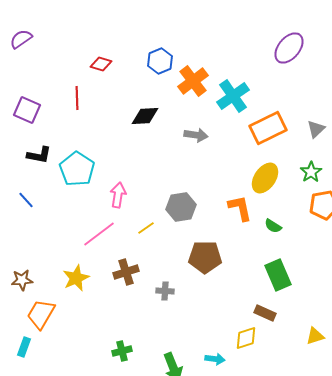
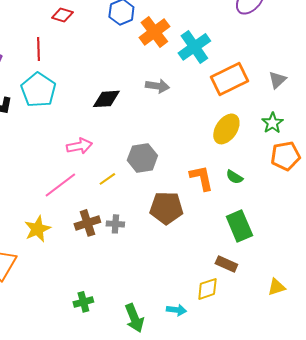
black diamond: (145, 116) -> (106, 99), moved
cyan pentagon: (77, 169) -> (38, 90), moved
pink arrow: (118, 195) -> (79, 146), turned 70
orange L-shape: (240, 208) -> (201, 178), moved
gray cross: (165, 291) -> (115, 224), moved

